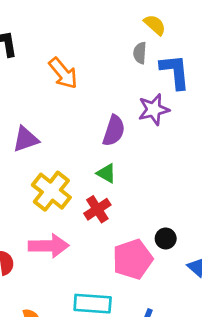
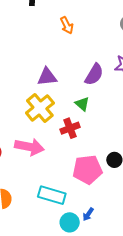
orange arrow: (63, 73) -> (67, 25), size x0.7
purple triangle: (26, 139) -> (47, 77), moved

